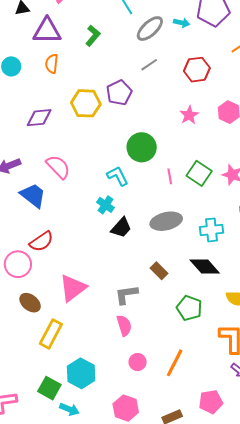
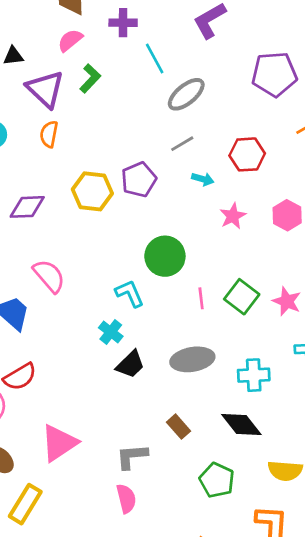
cyan arrow: (182, 23) -> (203, 179), moved
purple triangle: (47, 31) -> (45, 89), turned 40
green L-shape: (93, 36) -> (90, 78), moved

